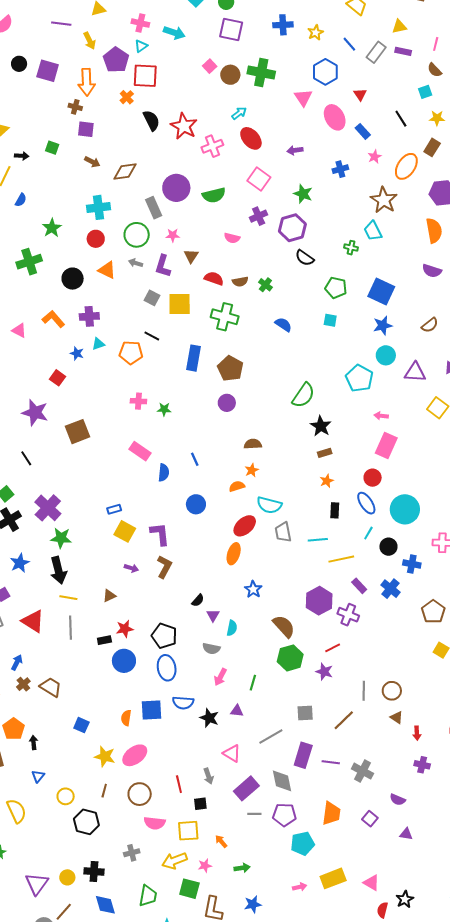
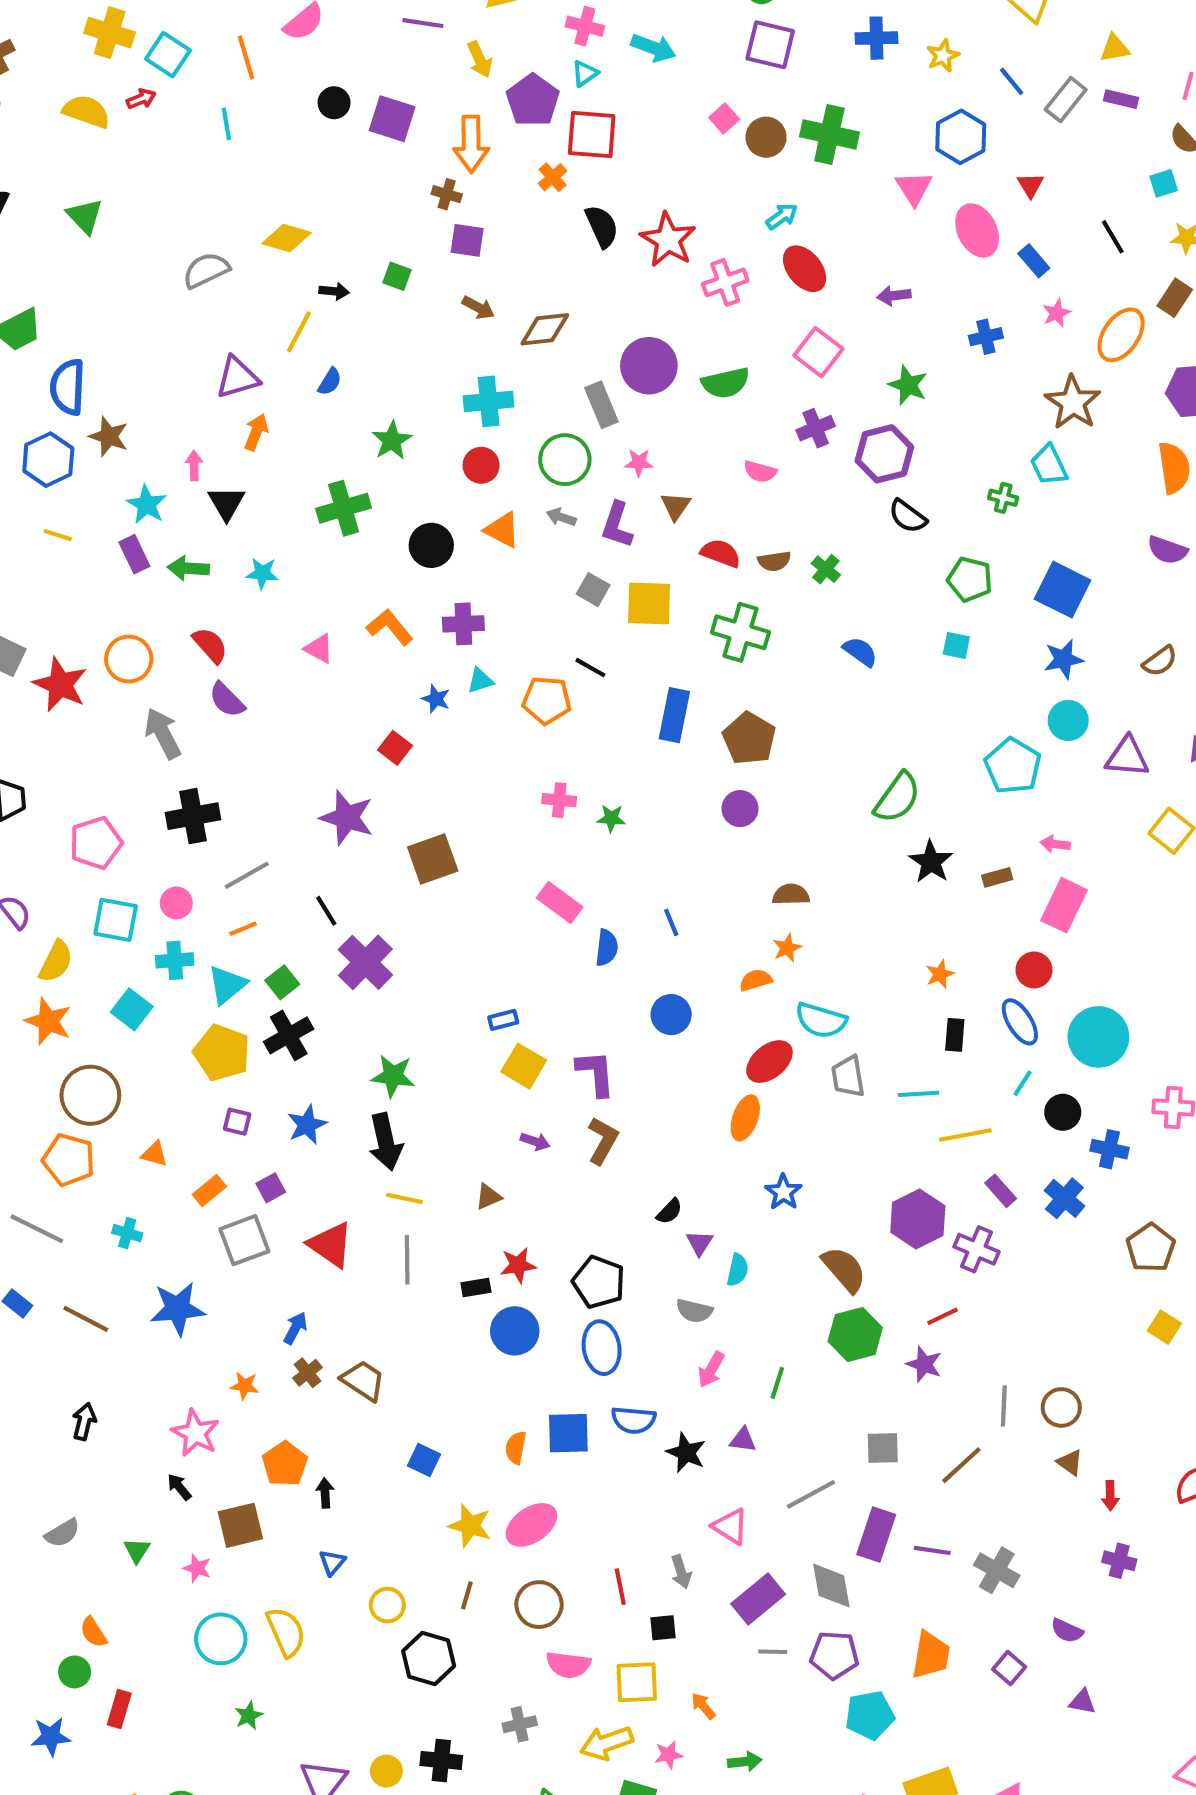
brown rectangle: (325, 453) -> (997, 877), moved
purple cross: (48, 508) -> (365, 962), moved

